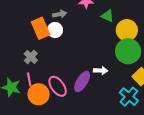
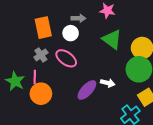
green triangle: (107, 16) -> (112, 39), moved, size x1.5
orange rectangle: (41, 28) -> (43, 28), moved
pink ellipse: (58, 86) -> (66, 58), moved, turned -30

